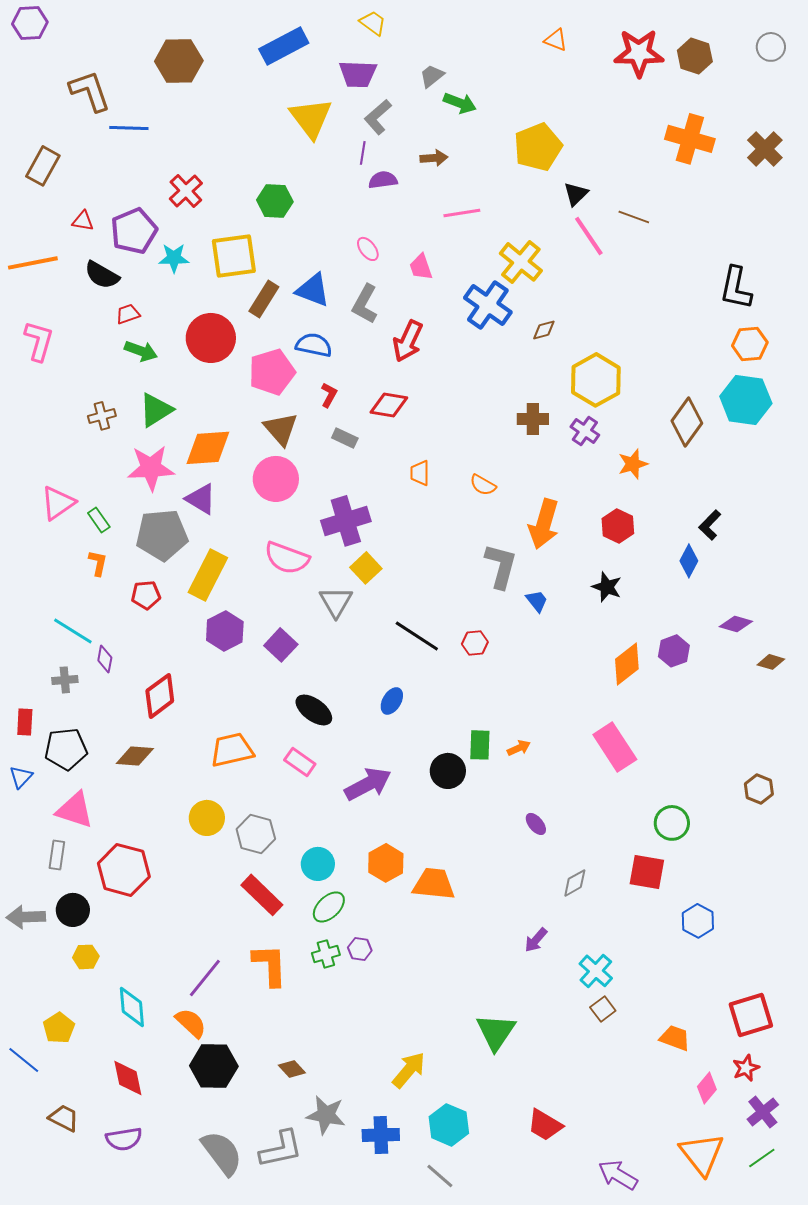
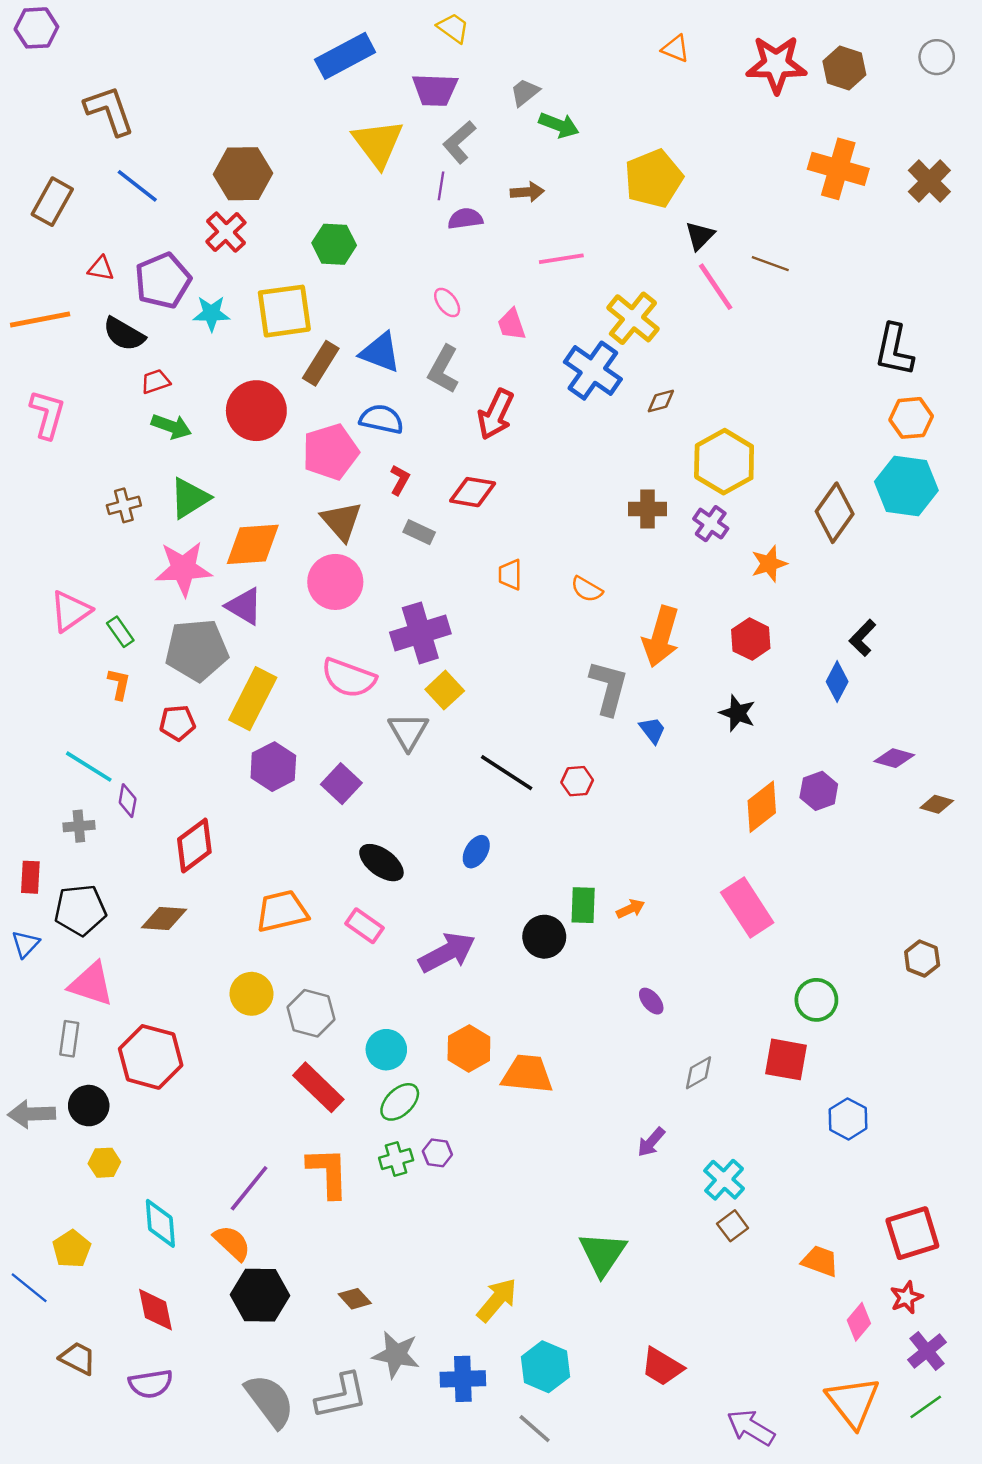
brown hexagon: (179, 61) -> (243, 174), moved
blue line: (129, 128) -> (137, 186), moved, turned 36

